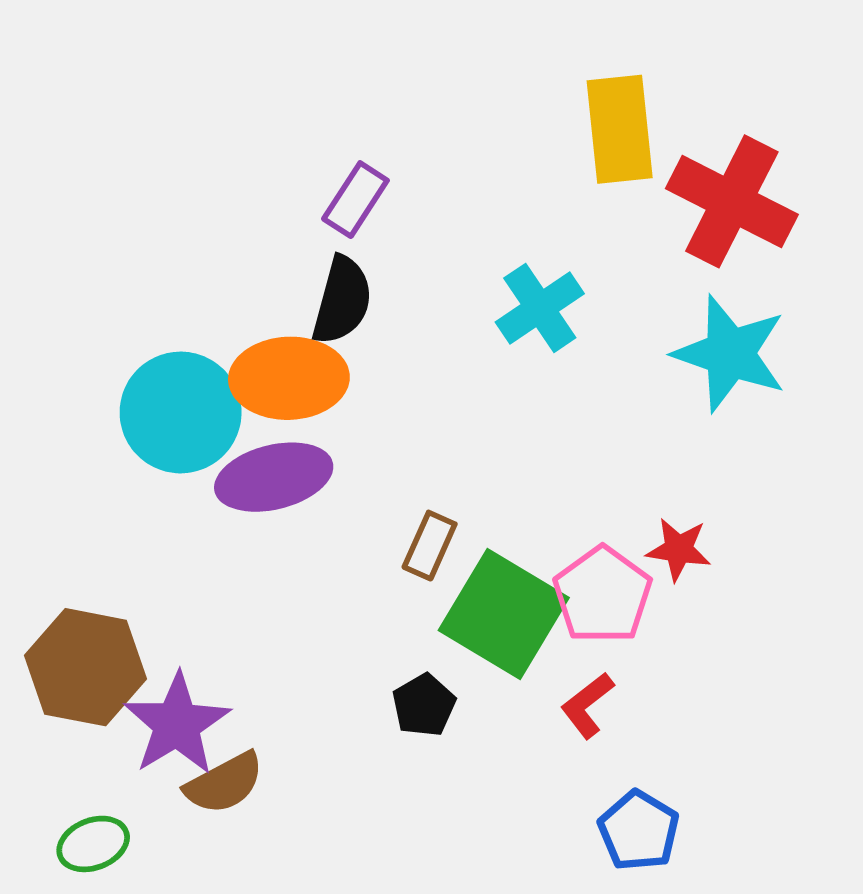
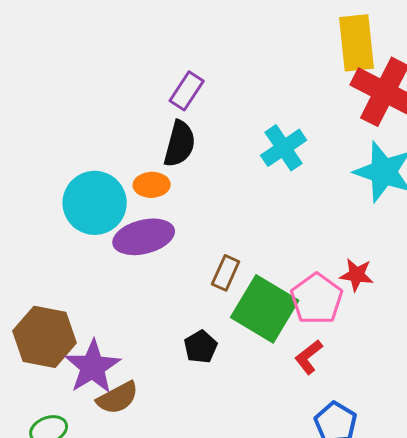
yellow rectangle: (620, 129) -> (357, 43), moved
orange ellipse: (289, 378) -> (152, 185), size x0.6
black pentagon: (424, 705) -> (201, 347), moved

